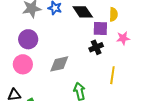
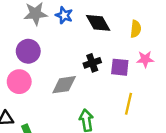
purple square: (100, 28) -> (120, 67), moved
black cross: (96, 47) -> (92, 63), moved

